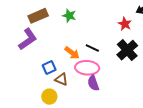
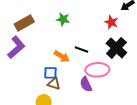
green star: (69, 16) -> (63, 19), moved
blue square: (49, 67) -> (50, 73), moved, turned 32
pink ellipse: (87, 68) -> (97, 70), moved

